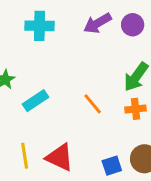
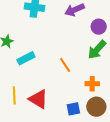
purple circle: (133, 25) -> (99, 27), moved
orange cross: (136, 109) -> (92, 84), moved

